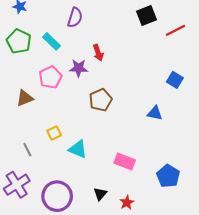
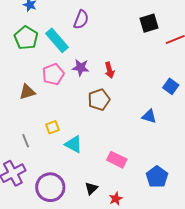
cyan rectangle: (51, 41) -> (57, 40), size x1.4
red arrow: (98, 53) -> (109, 70), moved

